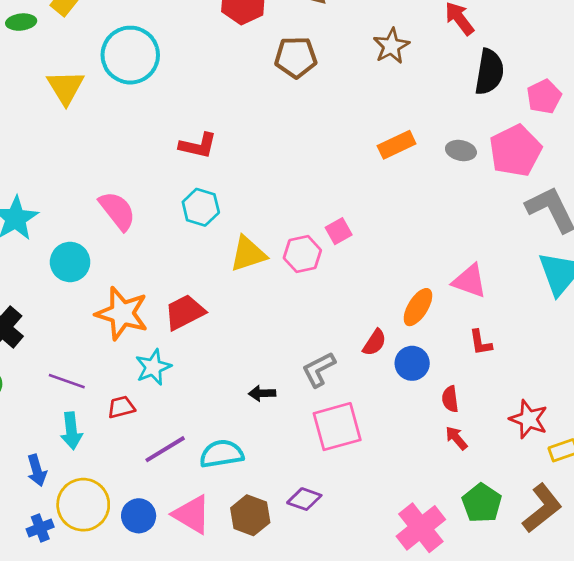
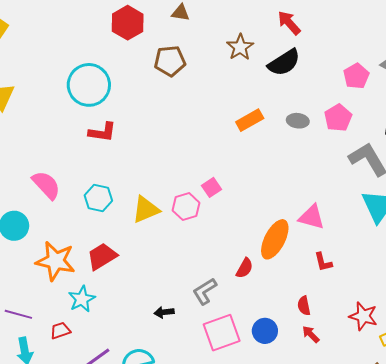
cyan circle: (130, 55) -> (89, 85), moved
black semicircle: (489, 72) -> (284, 63), moved, turned 52
pink pentagon: (515, 151) -> (338, 118), size x0.7
cyan hexagon: (201, 207) -> (98, 198), moved
orange ellipse: (418, 307) -> (275, 239), size x1.4
blue circle: (412, 363) -> (265, 331), moved

